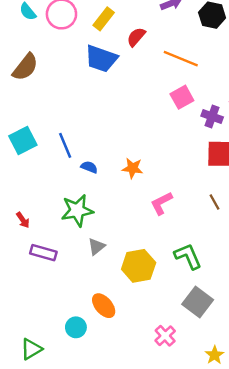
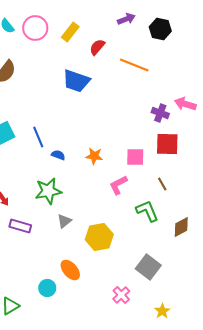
blue trapezoid: (101, 59) -> (76, 81), moved
pink square: (182, 97) -> (135, 157), moved, turned 30
green L-shape: (188, 256) -> (147, 211), moved

